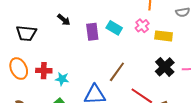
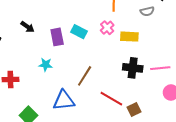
black cross: (165, 67) -> (133, 68), turned -36
cyan star: (62, 79) -> (46, 65), moved

